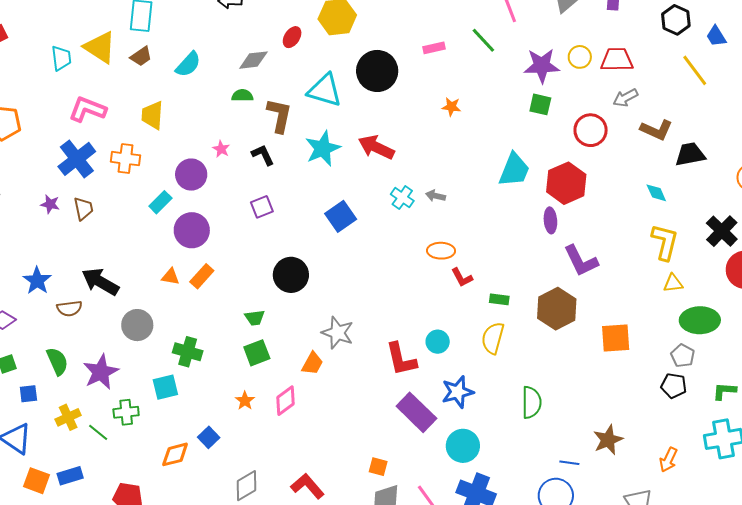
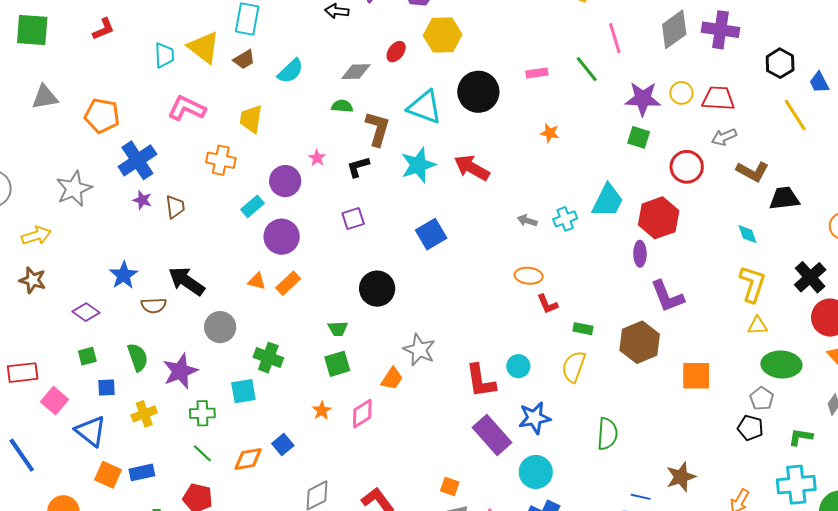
black L-shape: (263, 155) -> (358, 167), turned -85
blue cross: (77, 159) -> (137, 160), moved
cyan cross: (402, 198) -> (565, 219), moved, turned 30
green line: (98, 432) -> (202, 453), moved

